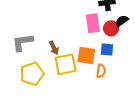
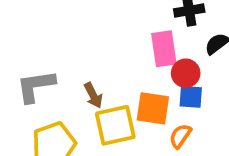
red circle: (111, 28) -> (186, 73), moved
orange semicircle: (101, 71) -> (180, 136), turned -152

